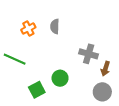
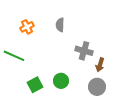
gray semicircle: (55, 26) -> (60, 25), moved
green circle: (60, 78) -> (61, 81), moved

